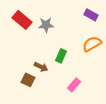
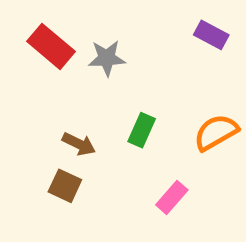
orange semicircle: (92, 44) -> (216, 132), moved
brown arrow: (41, 67) -> (79, 144), moved

